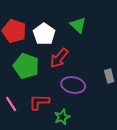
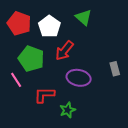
pink line: (11, 104) -> (16, 80), moved

